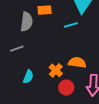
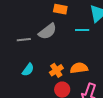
gray semicircle: (27, 22) -> (48, 31), moved, turned 30
orange semicircle: (77, 63) -> (79, 68), turned -30

